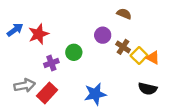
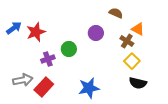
brown cross: (123, 47) -> (127, 41), moved
yellow square: (139, 56) -> (132, 61), moved
orange triangle: (153, 58) -> (138, 29), moved

